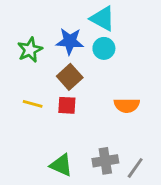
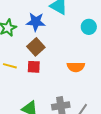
cyan circle: (104, 48) -> (89, 27), moved

